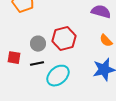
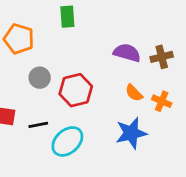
gray circle: (38, 44) -> (40, 78), moved

